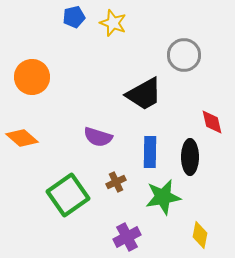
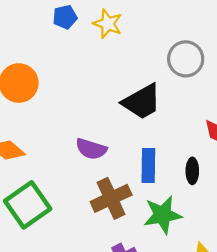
black ellipse: (190, 157) -> (192, 171), size x0.7
brown cross: (116, 182) -> (111, 198), size x1.8
green square: (68, 195) -> (28, 205), moved

